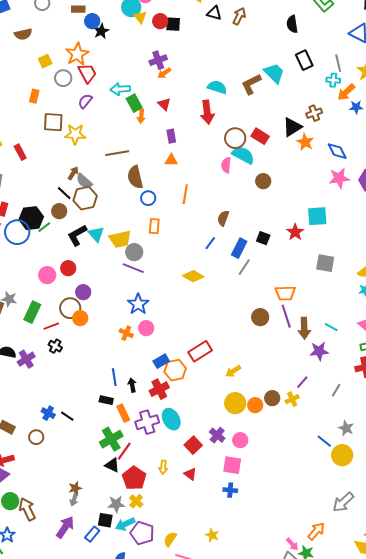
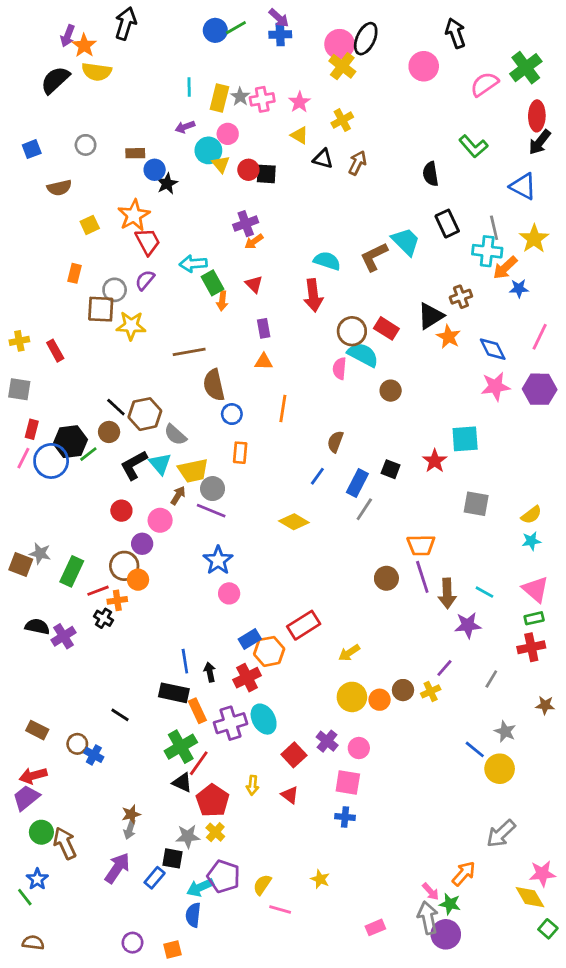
gray circle: (63, 78) -> (115, 290), moved
cyan cross: (333, 80) -> (487, 251), size x1.5
brown arrow: (73, 173) -> (178, 495), moved
gray semicircle: (84, 181) -> (175, 435), moved
pink circle: (47, 275) -> (160, 520), moved
orange cross: (126, 333) -> (117, 600), moved, turned -32
black rectangle: (106, 400) -> (174, 693), size x1.5
blue cross: (48, 413) -> (94, 755), moved
cyan arrow: (125, 524) -> (200, 887), moved

